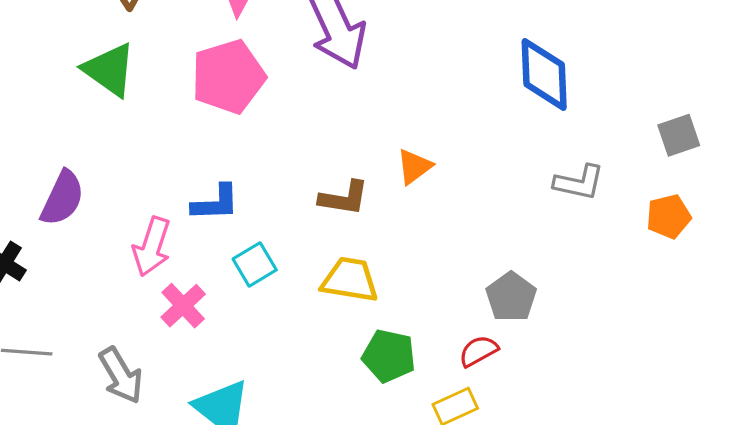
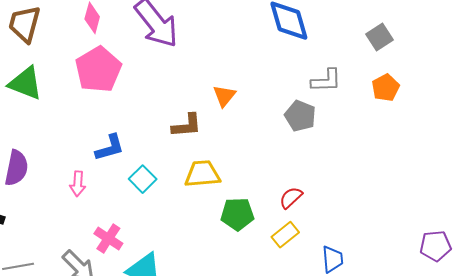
pink arrow: (152, 247) -> (78, 184), size x0.7
gray pentagon: (511, 297) -> (300, 116), moved
pink cross: (183, 306) -> (108, 239), moved

